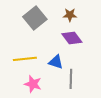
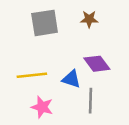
gray square: (35, 18) -> (45, 23), turned 30
purple diamond: (72, 38) -> (97, 64), moved

